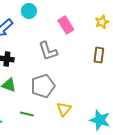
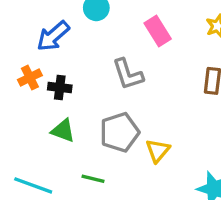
yellow triangle: (64, 109) -> (158, 151), moved

